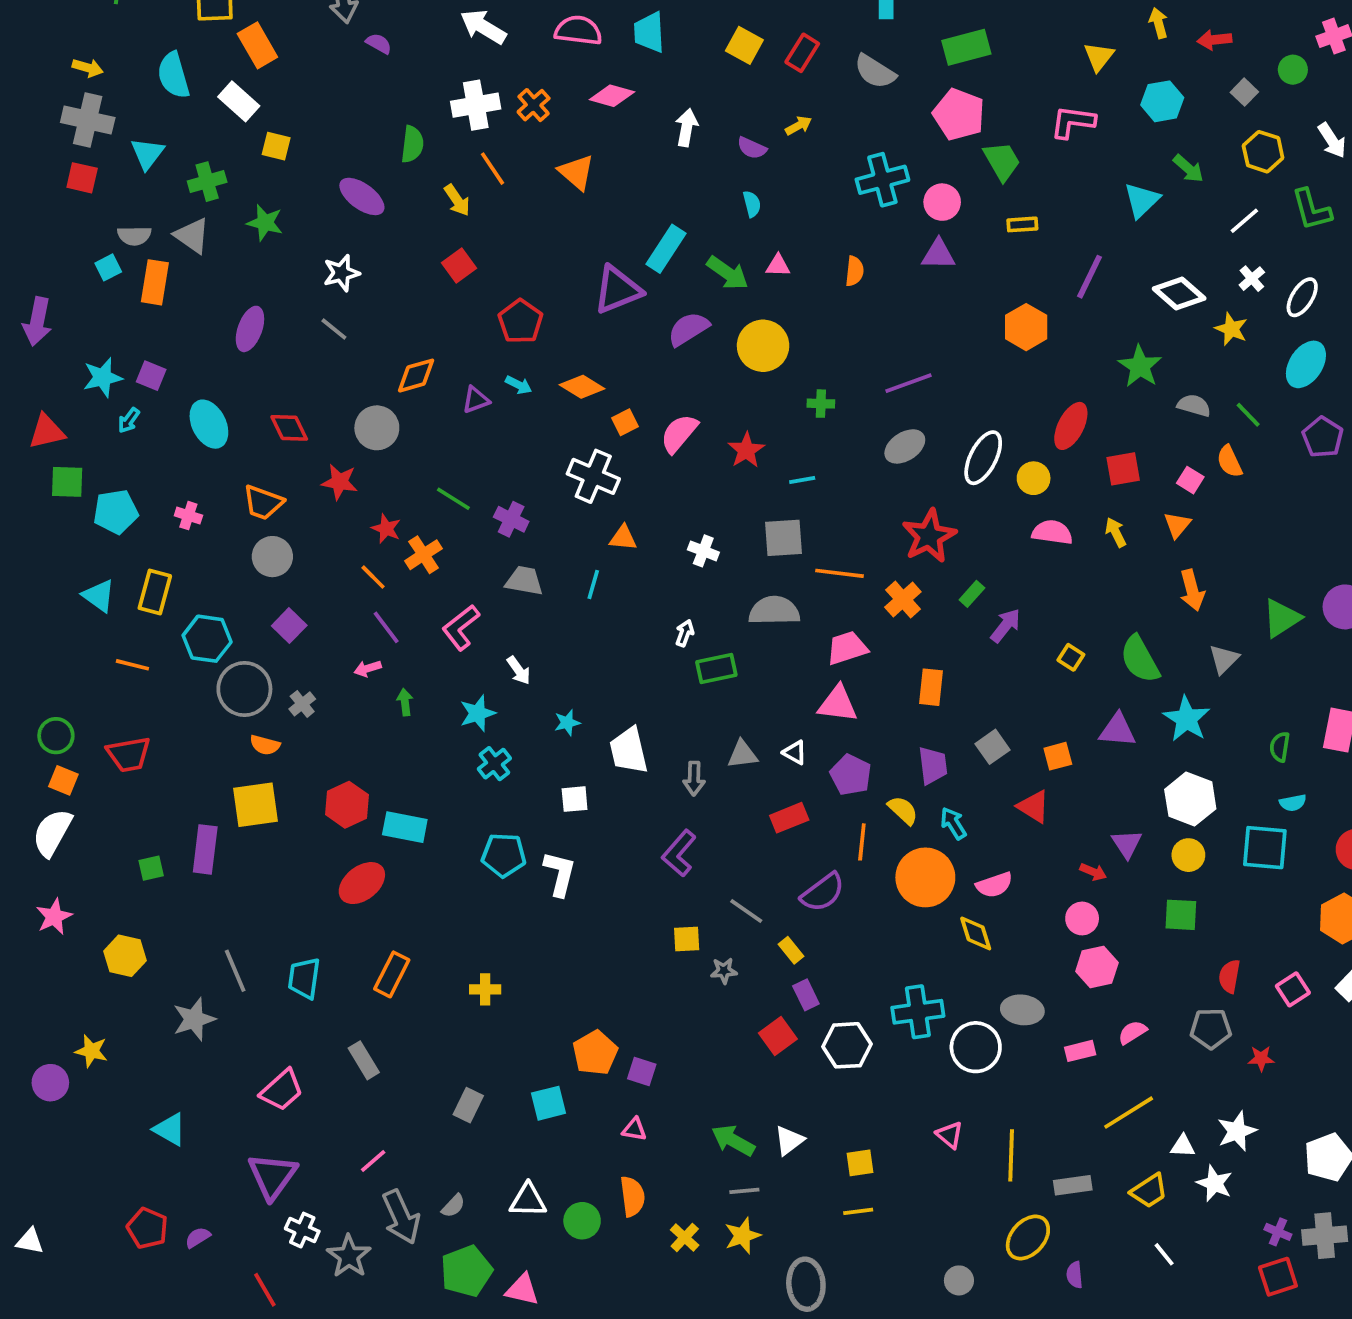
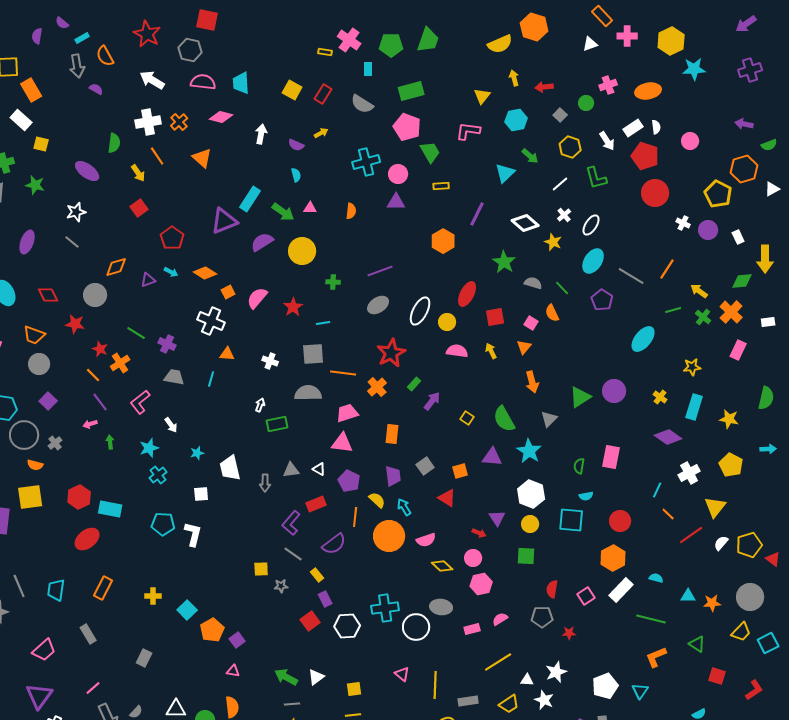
purple L-shape: (679, 853) -> (291, 523), moved
yellow diamond: (976, 933) -> (442, 566), moved, turned -30
purple square: (642, 1071) -> (237, 640), turned 35
cyan square: (548, 1103) -> (187, 610), moved, turned -30

